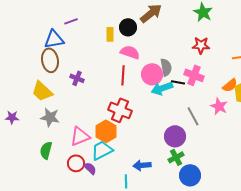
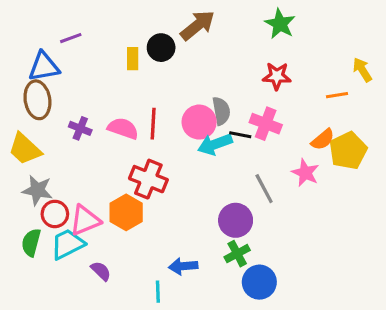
pink semicircle: (130, 52) -> (123, 128), moved
cyan trapezoid: (102, 150) -> (68, 244), moved
red circle: (76, 163) -> (55, 214), moved

